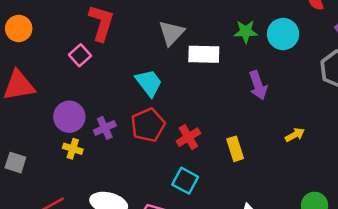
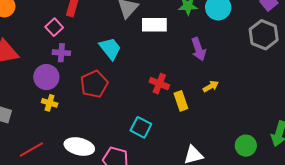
red pentagon: (148, 125) -> (94, 84), moved
purple cross: (105, 128) -> (61, 53), moved, turned 30
yellow arrow: (295, 135) -> (211, 86), moved
red cross: (188, 137) -> (159, 84), moved, turned -36

